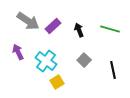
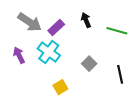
black arrow: (79, 30) -> (86, 20), moved
cyan cross: (46, 61) -> (49, 52), moved

